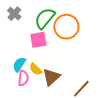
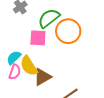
yellow semicircle: (36, 69) -> (29, 66), size x1.5

